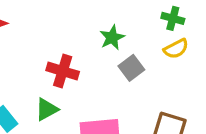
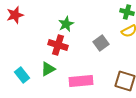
green star: (112, 38) -> (66, 24), moved

